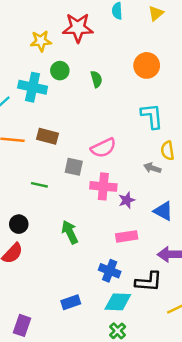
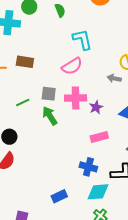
cyan L-shape: (152, 116) -> (82, 39), moved
gray square: (74, 167) -> (49, 94), moved
green line: (39, 185) -> (23, 102), turned -32
green arrow: (70, 232) -> (50, 116), moved

